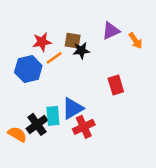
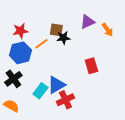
red star: (42, 42) -> (20, 31), moved
cyan rectangle: (53, 116) -> (40, 91), turned 42
black cross: (37, 124) -> (13, 79), moved

